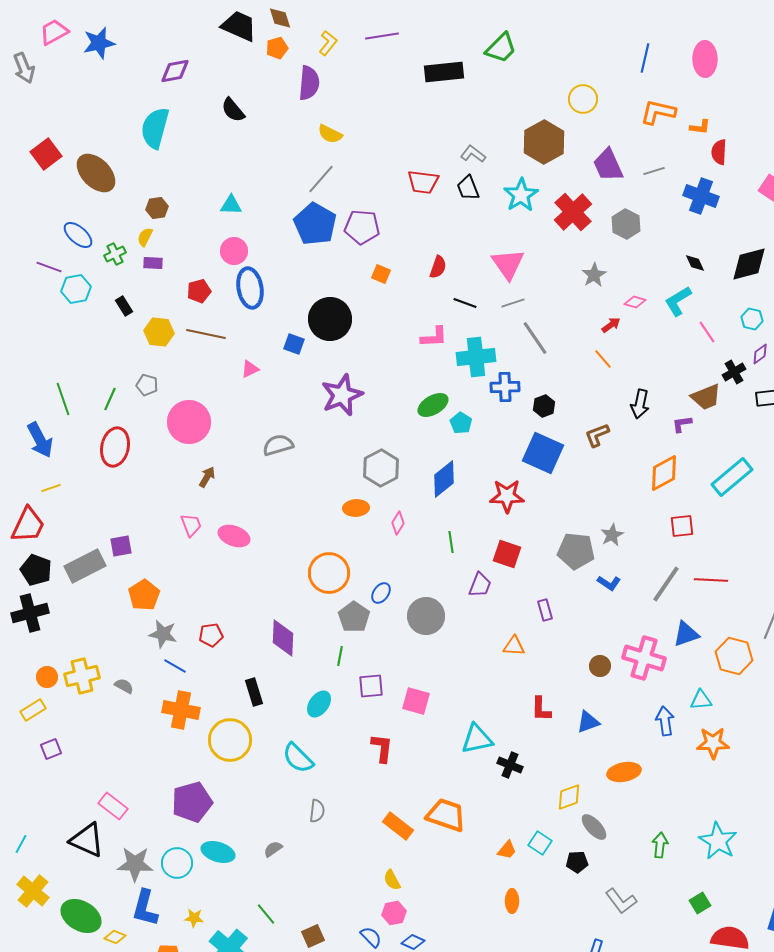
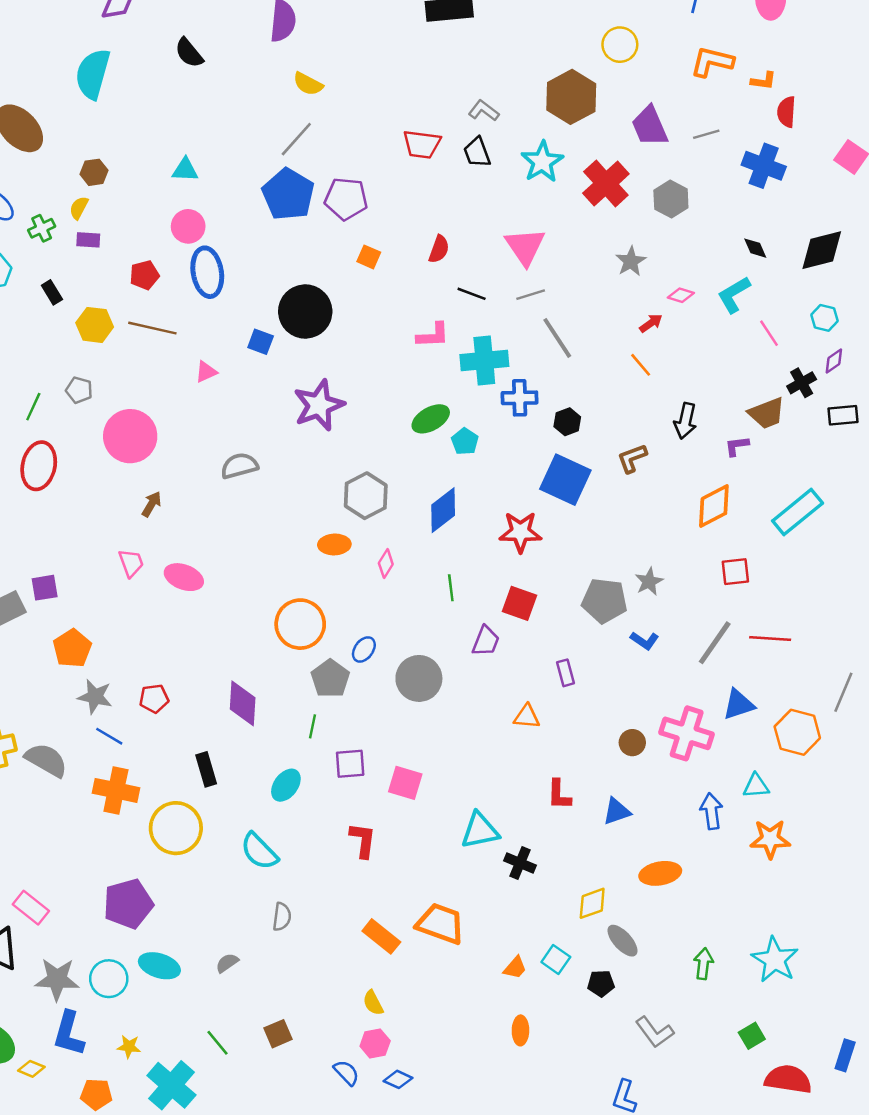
gray semicircle: (124, 686) -> (46, 760), size x1.8
brown square: (313, 936) -> (278, 1034), moved

